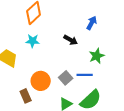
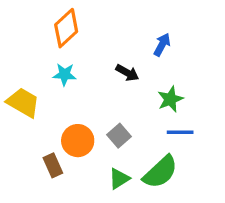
blue line: (85, 75) -> (180, 132), moved

